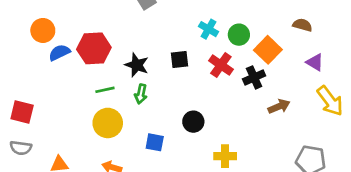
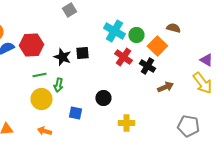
brown semicircle: (302, 25) -> (173, 28), moved
cyan cross: (209, 29) -> (114, 31), size x1.5
black square: (180, 59) -> (82, 53), moved
purple triangle: (315, 62) -> (206, 60), moved
black cross: (254, 77) -> (147, 66), turned -35
green arrow: (141, 94) -> (58, 85), moved

